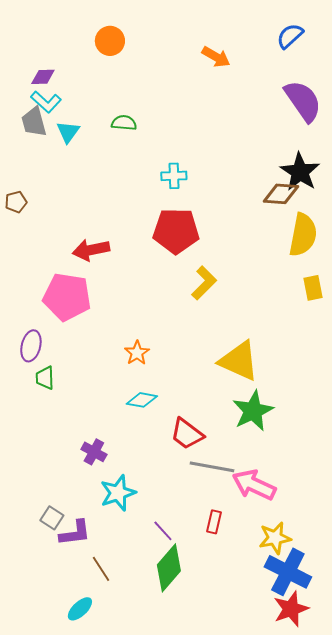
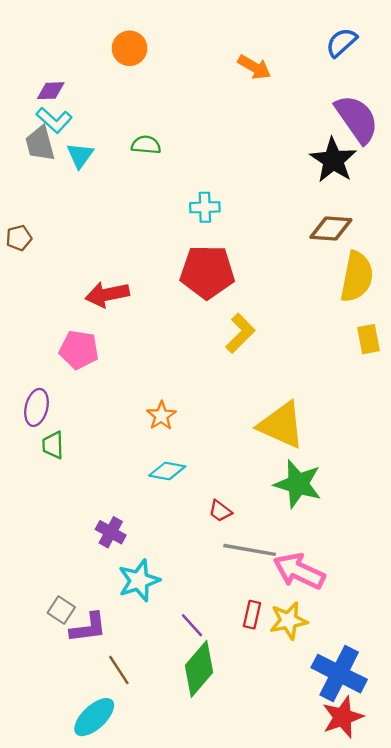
black star: (300, 172) -> (333, 160), moved
pink pentagon: (67, 297) -> (79, 350), size x0.7
green star: (253, 411) -> (298, 484), turned -30
red trapezoid: (187, 434) -> (220, 511), size x0.6
yellow star: (275, 538) -> (288, 621), moved
cyan ellipse: (80, 609) -> (94, 717), size x1.4

